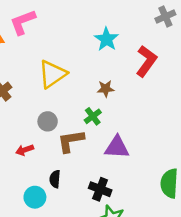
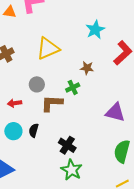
purple triangle: (117, 147) -> (115, 112), moved
cyan circle: (35, 197) -> (13, 131), moved

